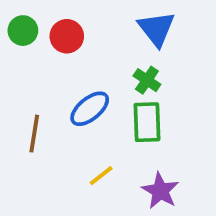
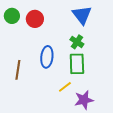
blue ellipse: (90, 109) -> (47, 57), turned -45
yellow line: (101, 176) -> (65, 87), moved
purple star: (160, 191) -> (84, 100), turned 30

